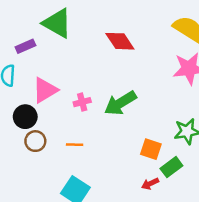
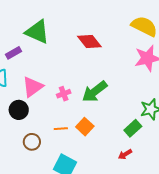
brown circle: (35, 141) -> (32, 142), moved
orange square: (151, 149) -> (85, 127), moved, turned 30
green rectangle: (171, 167) -> (133, 128), moved

